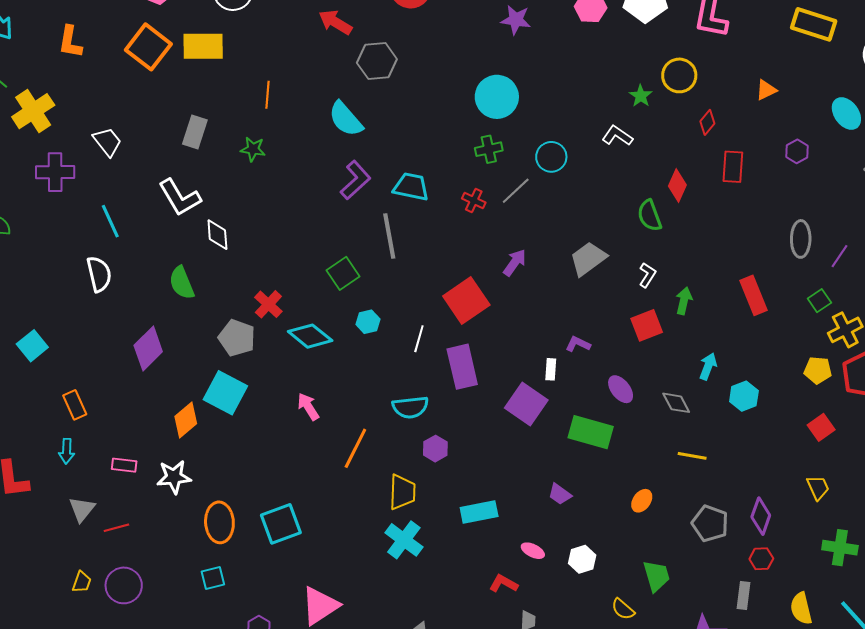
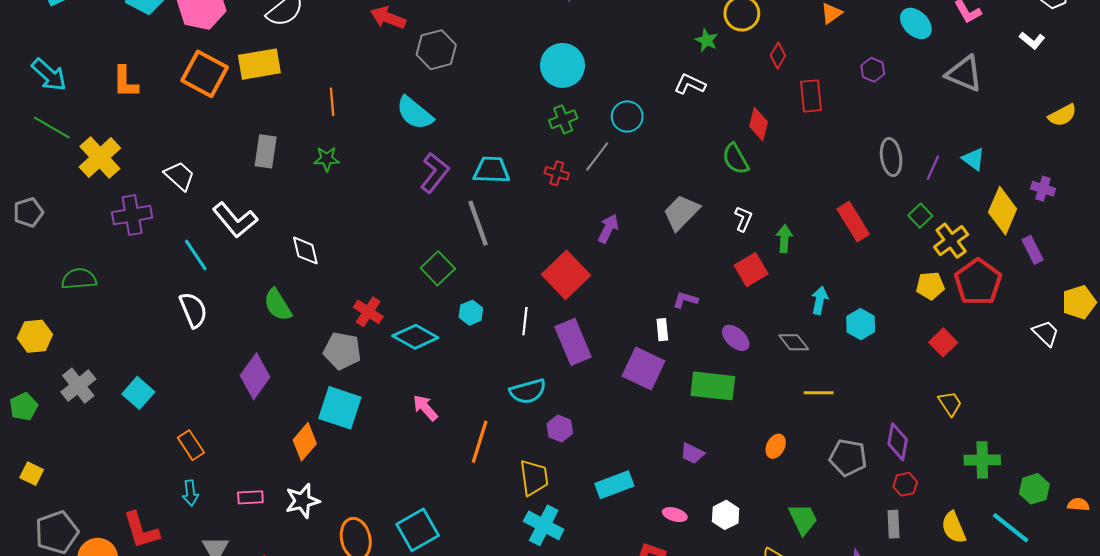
white L-shape: (180, 197) -> (235, 220), moved

